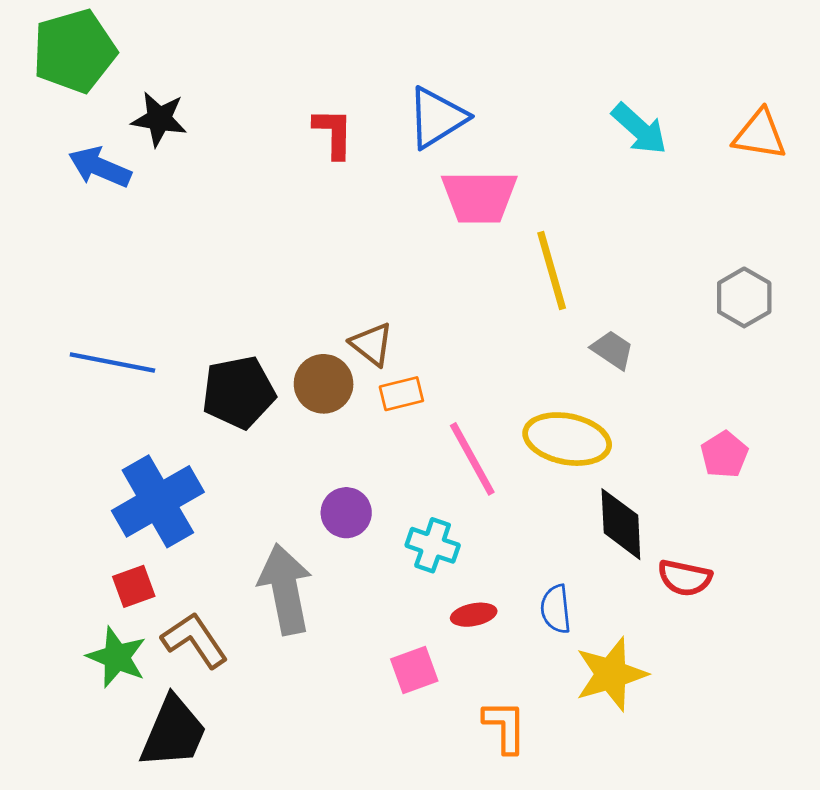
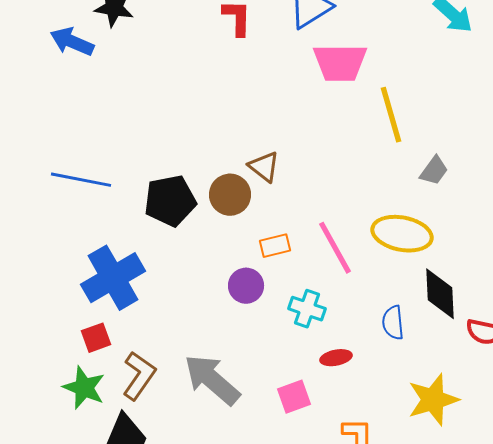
gray trapezoid: (612, 350) -> (434, 171), turned 92
orange rectangle: (401, 394) -> (275, 246), moved
gray arrow: (285, 589) -> (212, 380), moved, turned -38
blue semicircle: (556, 609) -> (393, 323), moved
brown L-shape: (195, 640) -> (139, 376), turned 69

